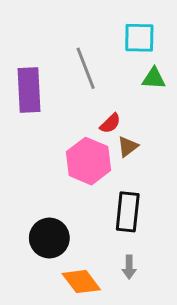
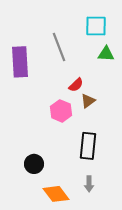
pink hexagon: (88, 161) -> (61, 111), size x0.7
black circle: (49, 238) -> (34, 164), size x0.7

